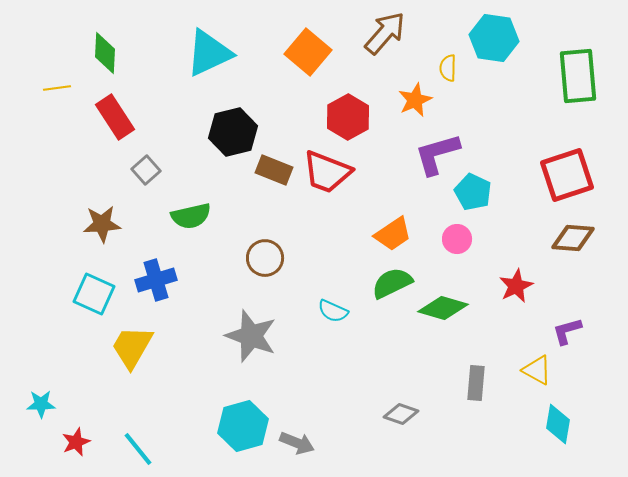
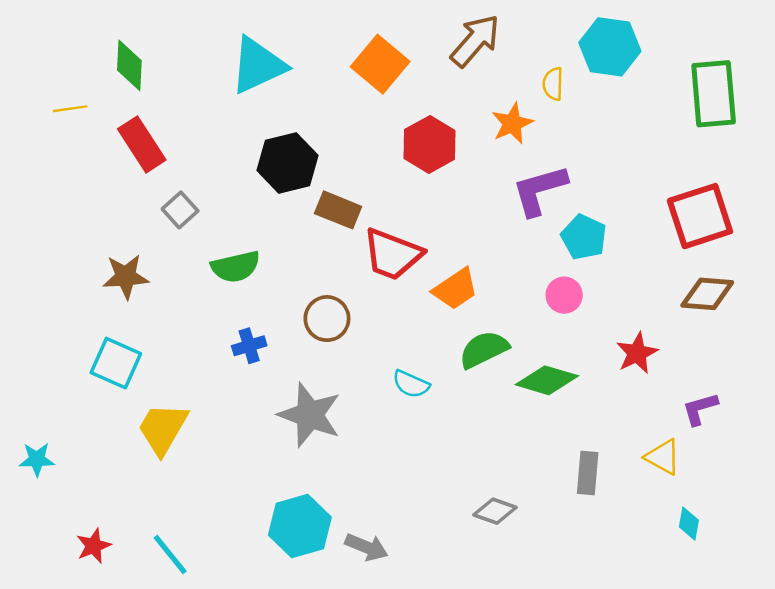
red trapezoid: (327, 172) -> (392, 254), moved
orange trapezoid: (393, 234) -> (455, 289), moved
blue cross: (156, 280) -> (249, 346), moved, size x0.7
cyan star: (41, 404) -> (37, 459), moved
cyan diamond: (558, 424) -> (689, 524), size x0.7

